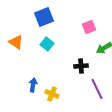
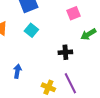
purple line: (97, 89) -> (70, 83), moved
yellow cross: (52, 94) -> (48, 87), moved

